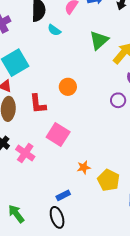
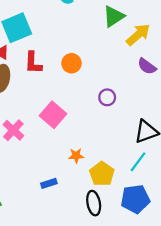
purple circle: (118, 100) -> (107, 97), moved
red L-shape: (38, 104) -> (33, 63), moved
black ellipse: (57, 217) -> (94, 203), moved

